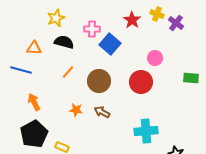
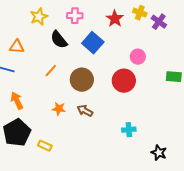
pink cross: (92, 29) -> (75, 16), moved
black semicircle: (64, 42) -> (59, 40), moved, turned -144
cyan cross: (146, 131) -> (129, 130), size x0.6

